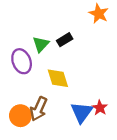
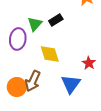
purple ellipse: (22, 61) -> (18, 39), turned 30
red star: (100, 108) -> (89, 63), moved

